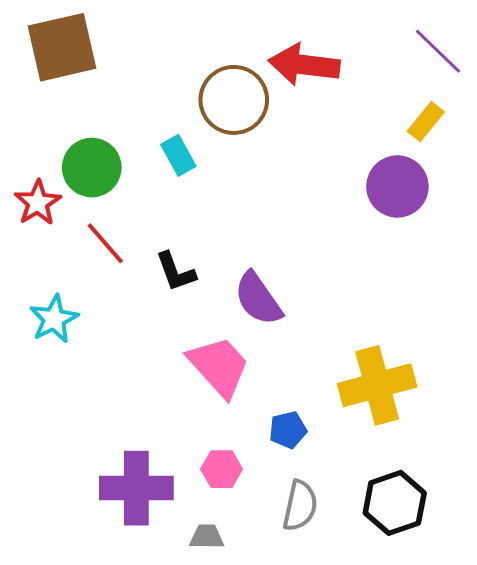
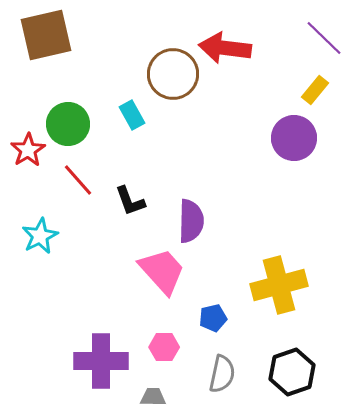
purple semicircle: (258, 299) -> (191, 221), turned -144

